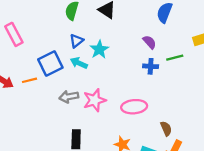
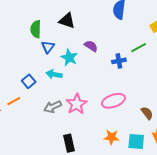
blue triangle: (76, 41) -> (48, 47), moved
purple semicircle: (150, 42) -> (91, 46), moved
blue square: (50, 64) -> (29, 81), size x0.6

